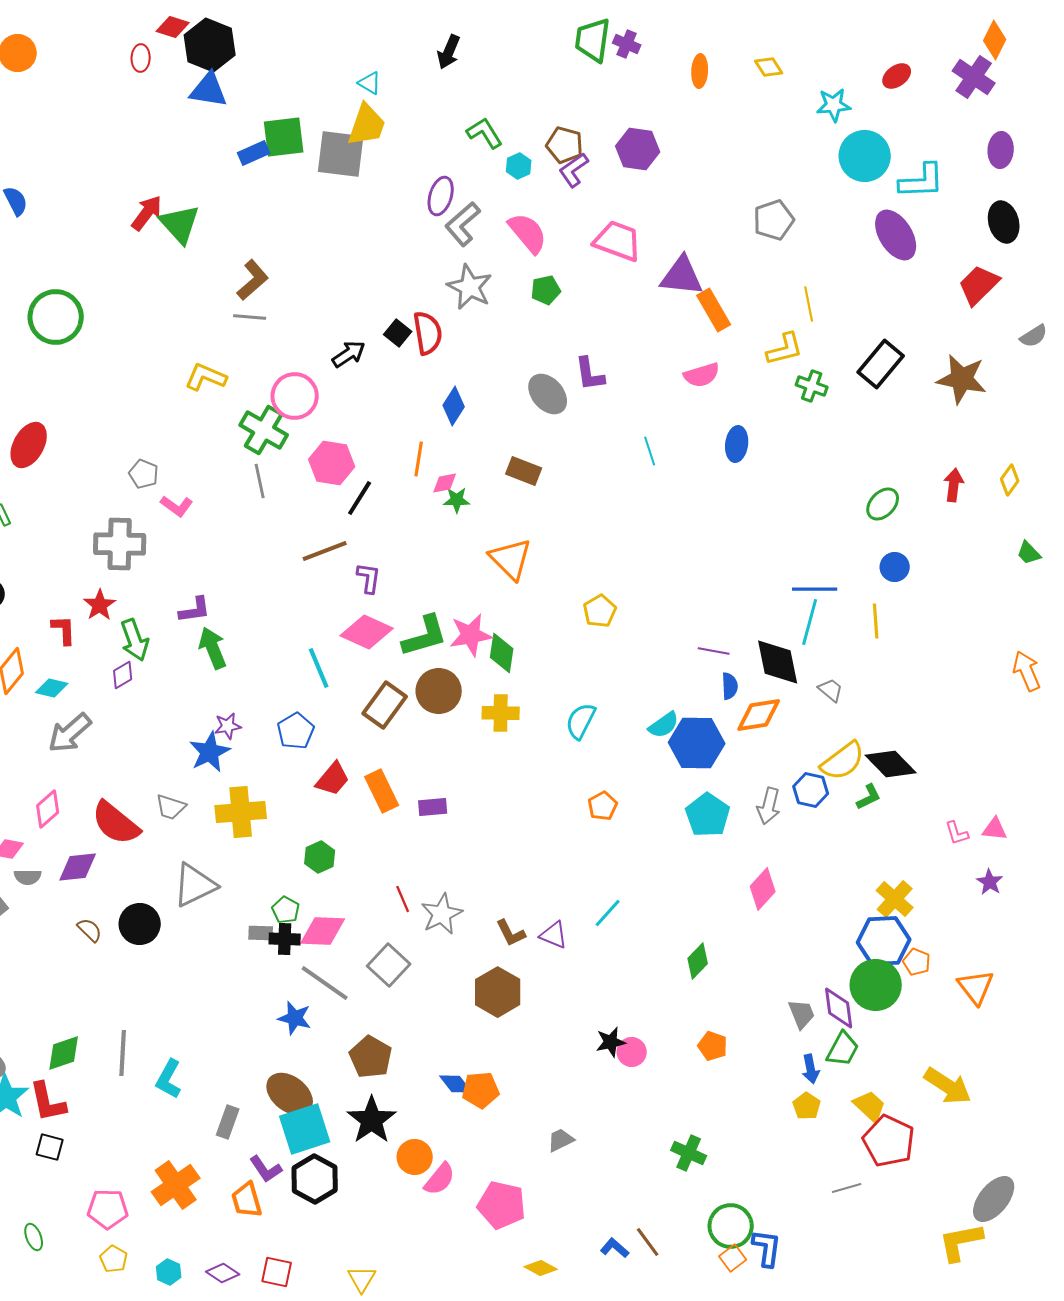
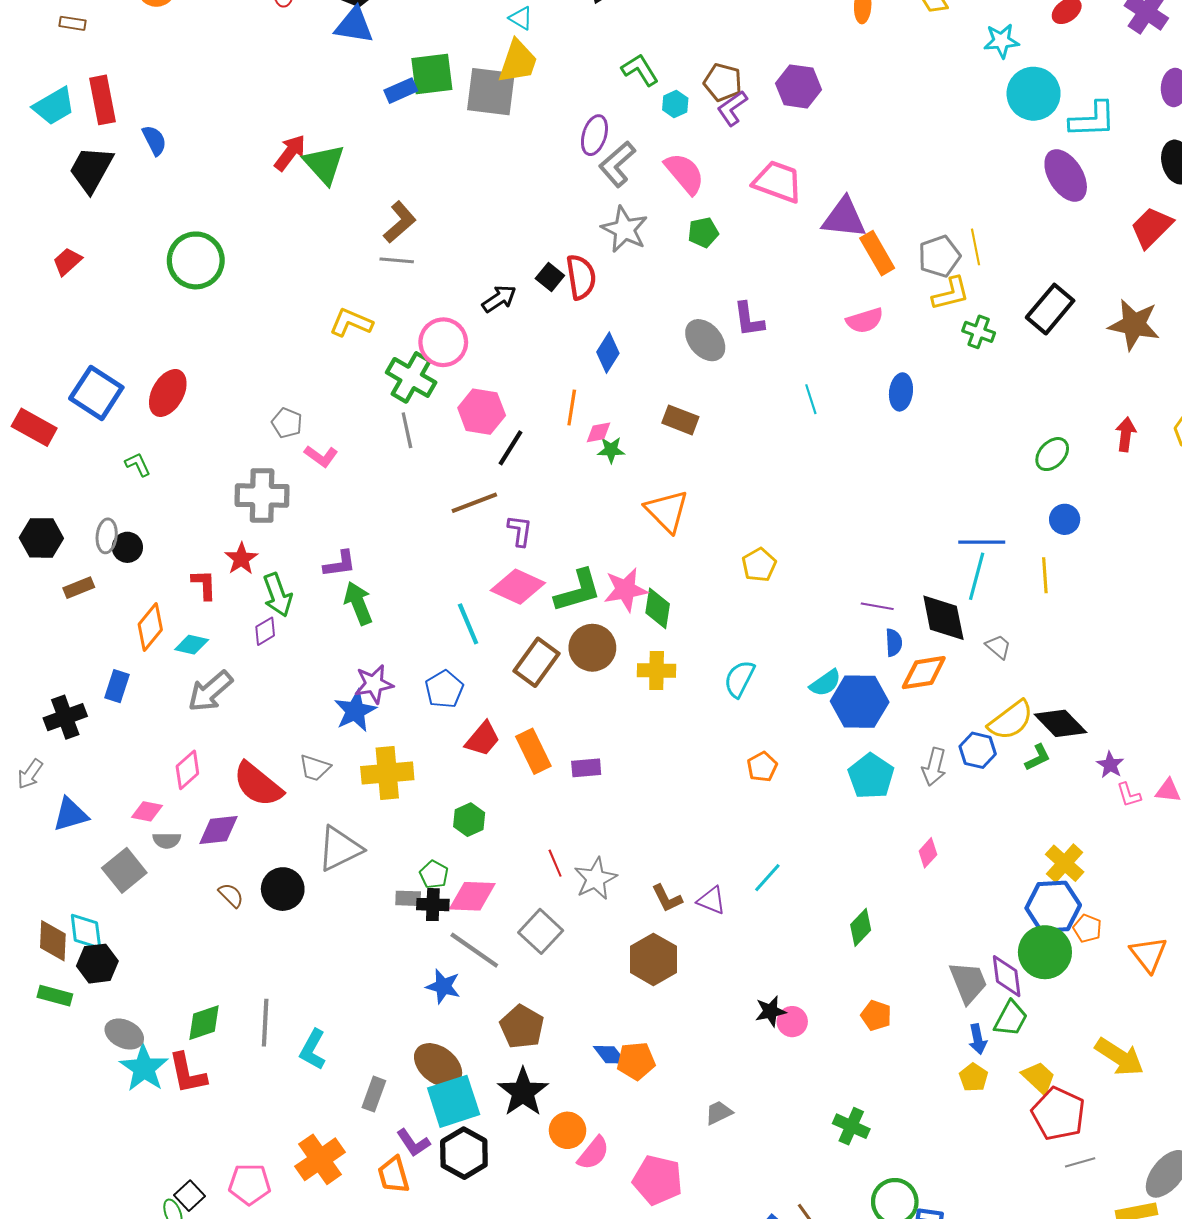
gray pentagon: (774, 220) -> (939, 256), moved
purple star: (228, 726) -> (374, 684), size x1.4
purple star: (990, 882) -> (1110, 765), moved
pink diamond: (763, 889) -> (928, 853), size x0.7
gray trapezoid: (802, 1014) -> (968, 982), size x1.4
black square: (50, 1147) -> (190, 1196), moved, turned 32
gray line: (847, 1188) -> (1080, 1162), moved

